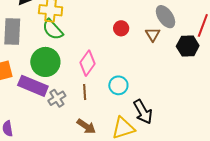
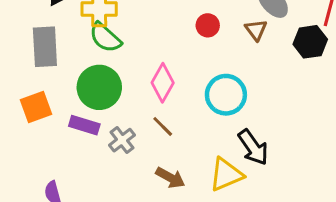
cyan circle: (118, 85) -> (226, 95), moved, size x1.4
purple rectangle: (33, 86) -> (84, 125), size x0.7
brown line: (85, 92) -> (163, 126), turned -35

